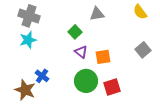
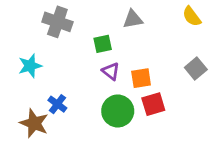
gray cross: (29, 16) -> (57, 22), moved
green square: (75, 32) -> (103, 44), turned 32
cyan star: (28, 40) -> (30, 66), moved
red square: (112, 87) -> (153, 104), moved

